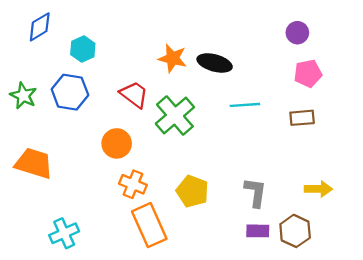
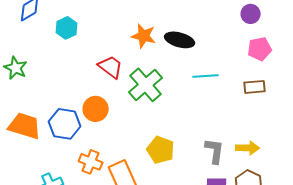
blue hexagon: (70, 92) -> (65, 124), moved
orange cross: (133, 184) -> (91, 162), moved
yellow arrow: (318, 189) -> (248, 148), moved

